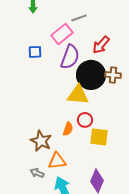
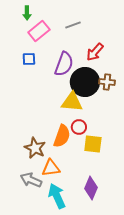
pink rectangle: (62, 34) -> (39, 31), moved
orange semicircle: (68, 129) -> (62, 136), size x1.6
gray arrow: (37, 173) -> (31, 180), size x1.5

